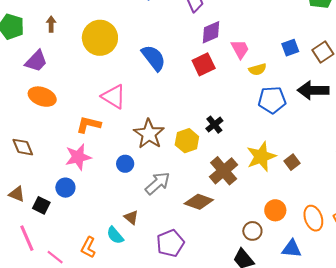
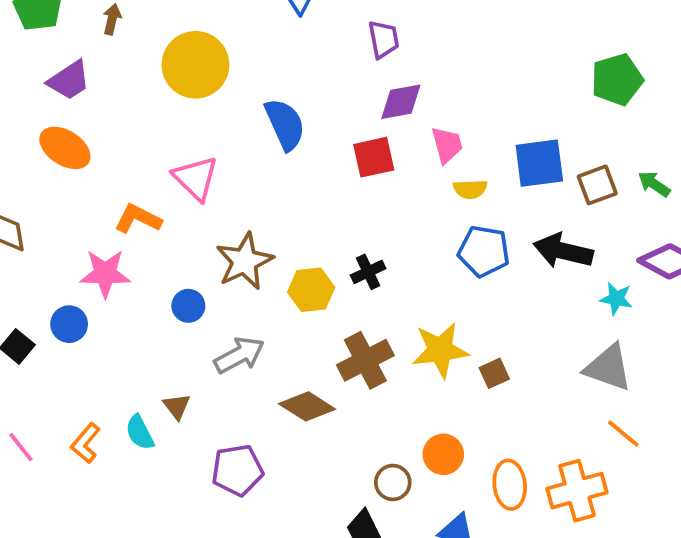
blue square: (290, 48) -> (539, 163), size x1.6

